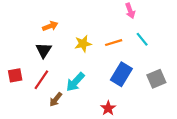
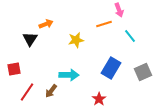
orange line: (114, 43) -> (104, 24), moved
black triangle: (44, 50) -> (30, 39), moved
red line: (41, 80) -> (27, 92), moved
cyan arrow: (75, 82) -> (69, 75), turned -132

